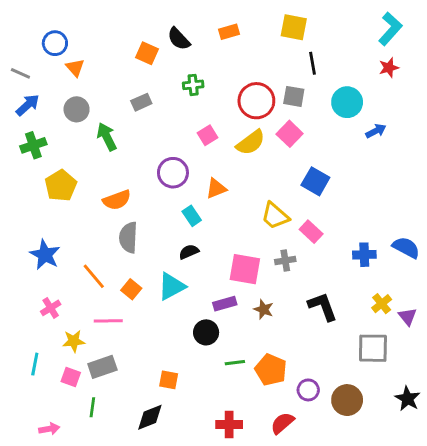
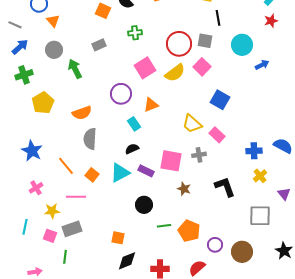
pink square: (207, 135) -> (145, 68), size x1.5
purple rectangle: (225, 304) -> (146, 171), moved, turned 42
yellow cross: (382, 304) -> (260, 176), moved
black diamond: (150, 417) -> (127, 261), moved

